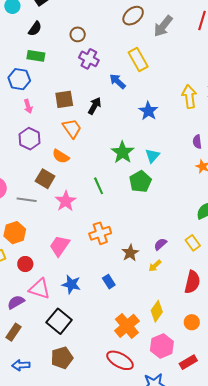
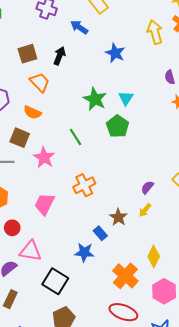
brown star: (130, 253) -> (118, 217), moved
blue star: (71, 284) -> (84, 252), moved

